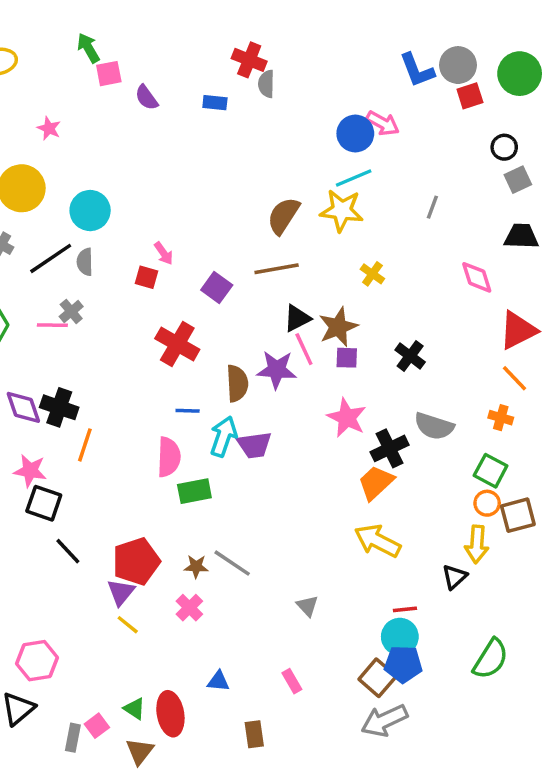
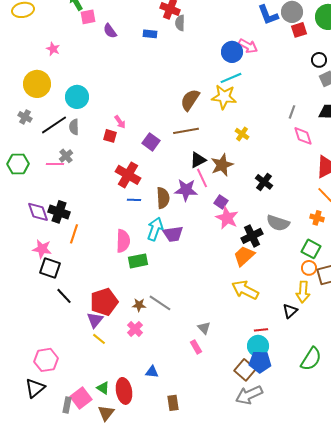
gray line: (432, 207) -> (292, 112), moved
purple square: (347, 358) -> (221, 202), moved, turned 32
blue line: (188, 411) -> (134, 200), moved
pink rectangle: (292, 681) -> (196, 347), moved
pink square: (97, 726) -> (81, 398), size x1.5

